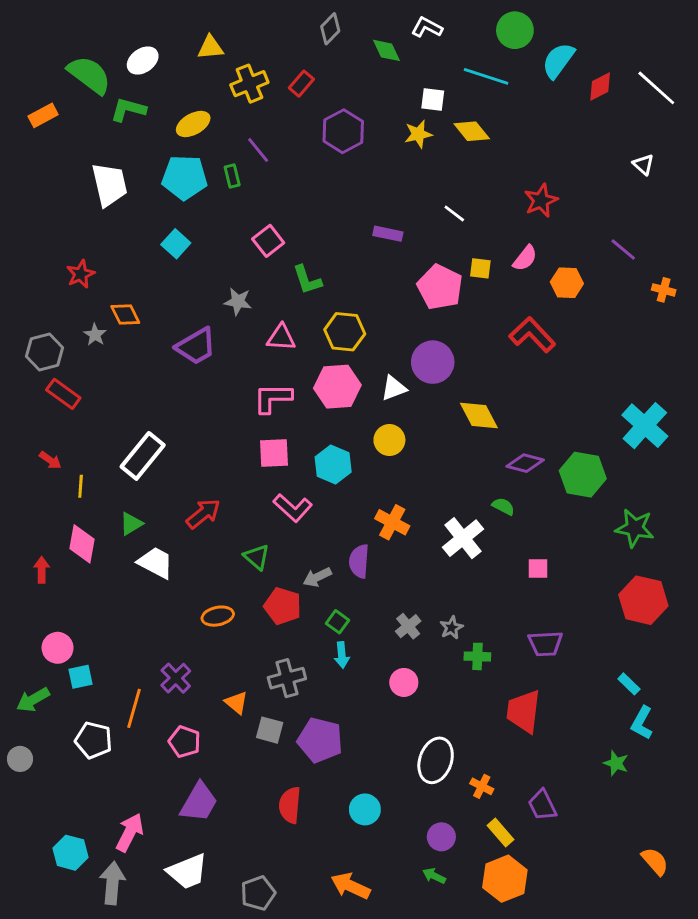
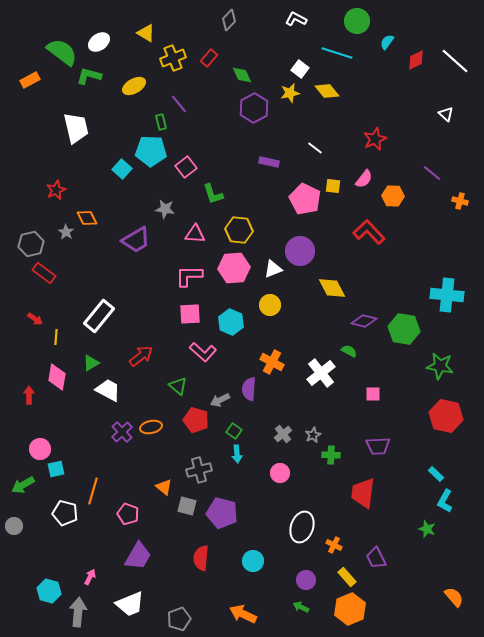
yellow triangle: (210, 48) -> (146, 33), turned 36
green diamond: (387, 50) -> (242, 75), moved
cyan semicircle: (558, 61) -> (387, 42), size x0.6
white square: (433, 99) -> (300, 69), turned 30
purple hexagon: (343, 131) -> (254, 108), moved
cyan pentagon: (184, 177) -> (151, 151), moved
cyan cross: (645, 426) -> (447, 295), turned -36
purple cross: (176, 678) -> (122, 432), moved
pink arrow: (130, 833) -> (90, 577), size x0.6

